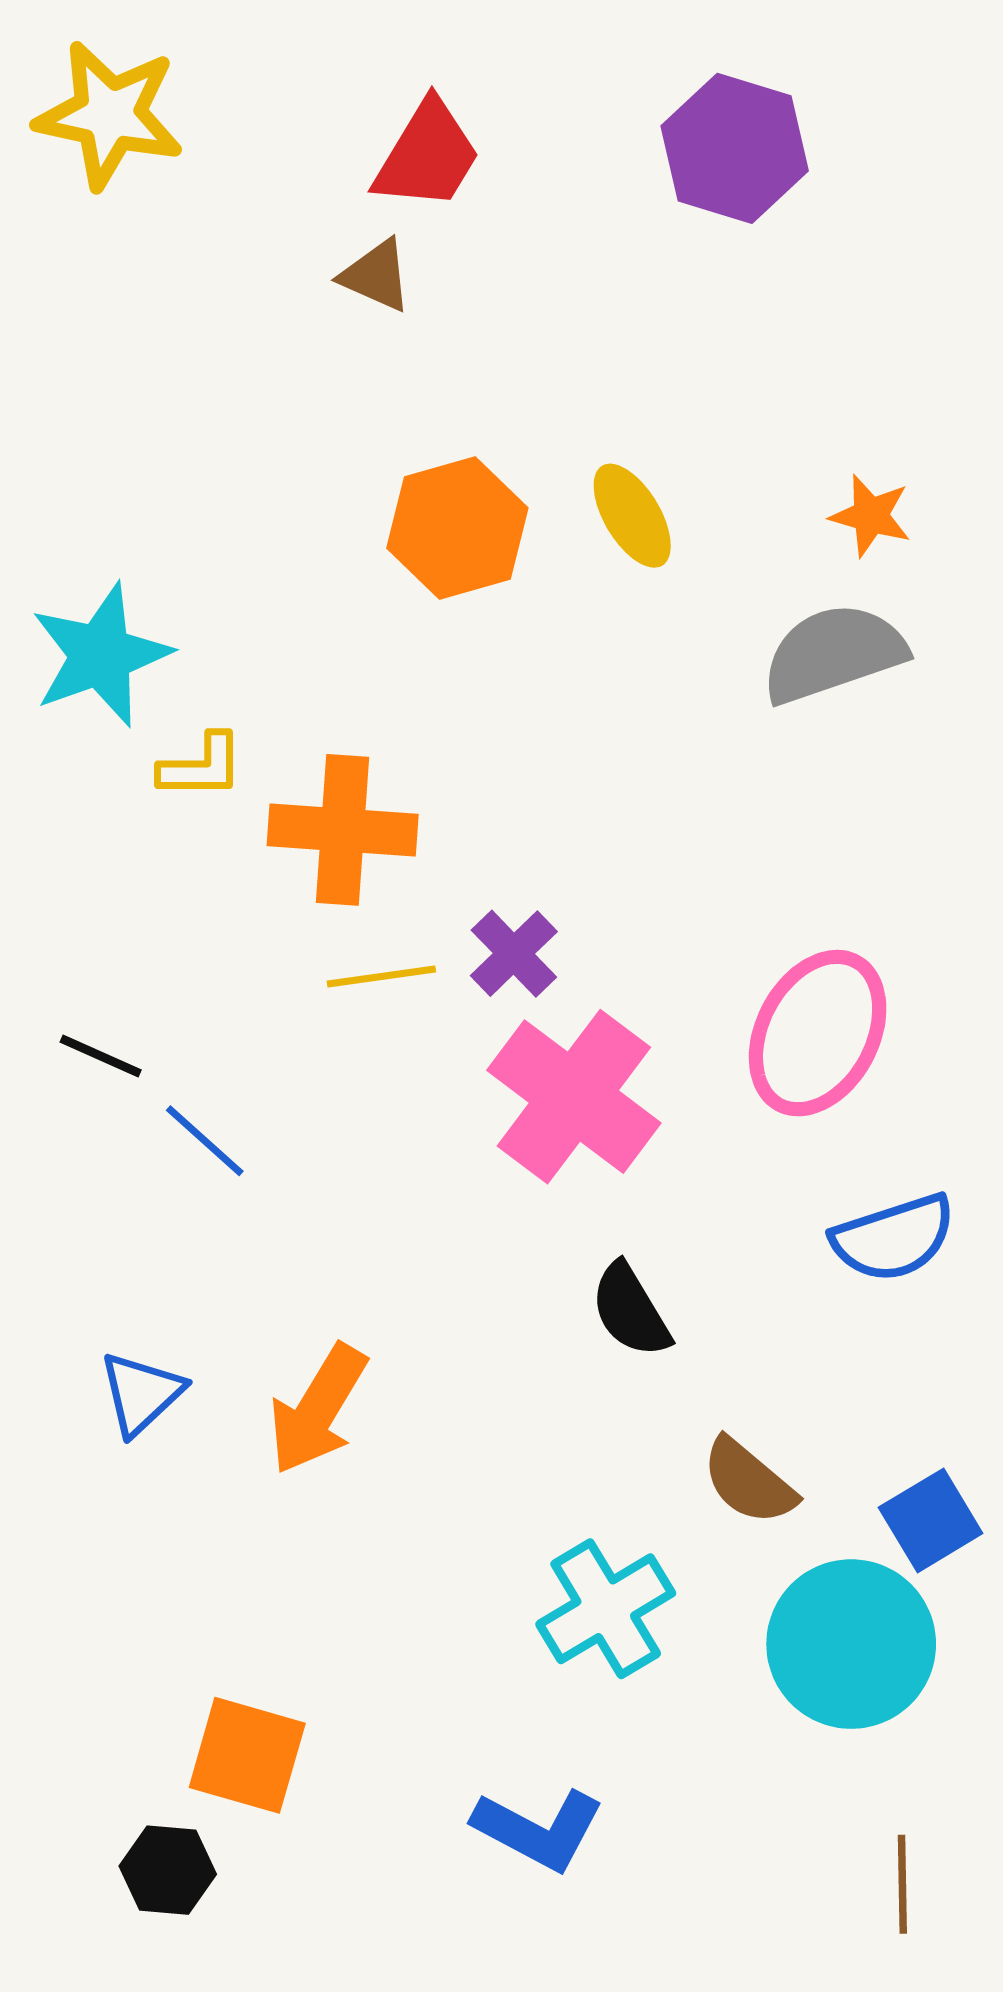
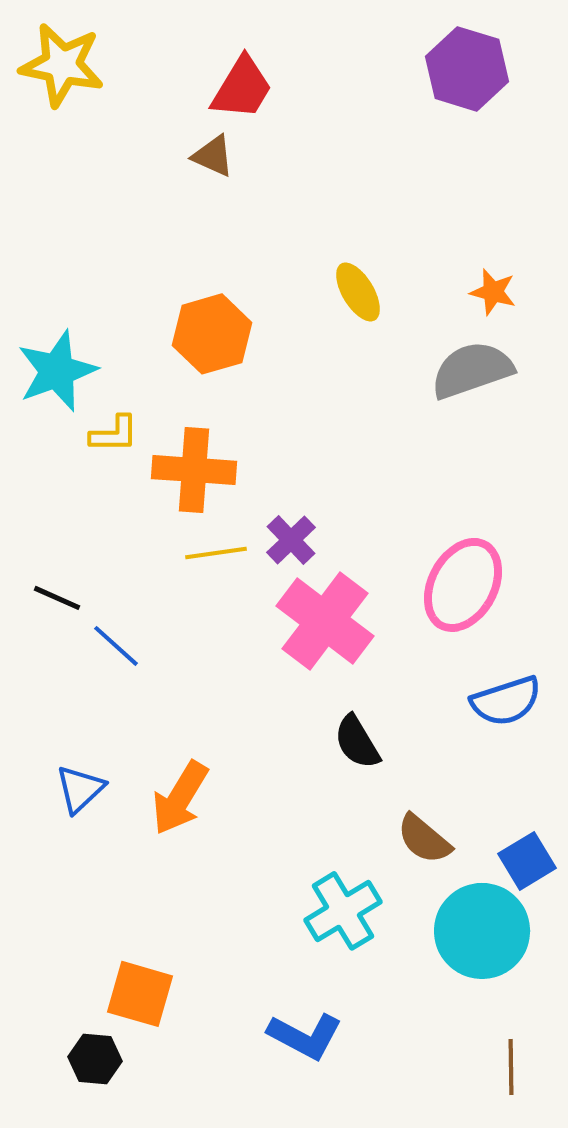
purple hexagon: (735, 148) -> (467, 69), moved
orange hexagon: (457, 528) -> (212, 334), moved

